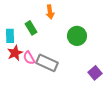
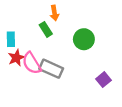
green rectangle: (31, 28) -> (46, 29), moved
pink semicircle: (29, 58) -> (32, 63), size x1.5

